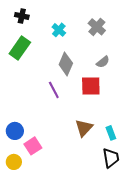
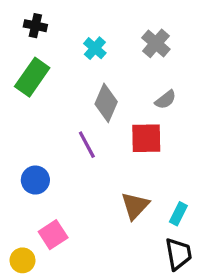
blue circle: (15, 131) -> (35, 180), moved
cyan rectangle: (111, 133) -> (178, 214), turned 48

